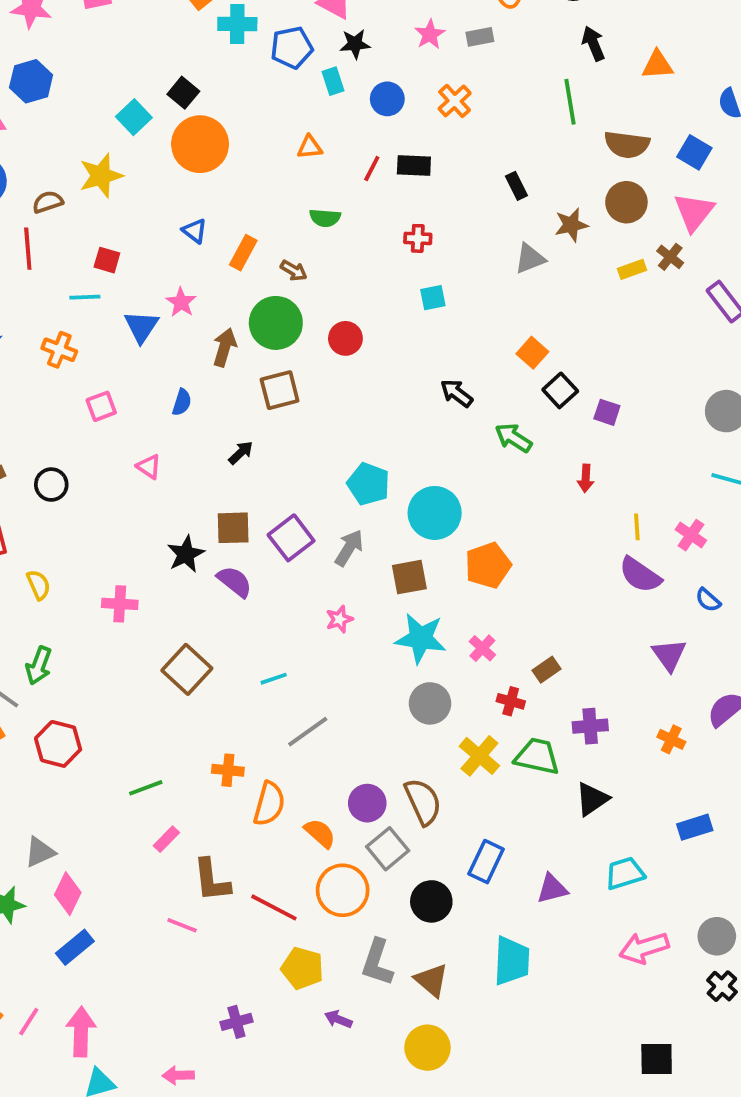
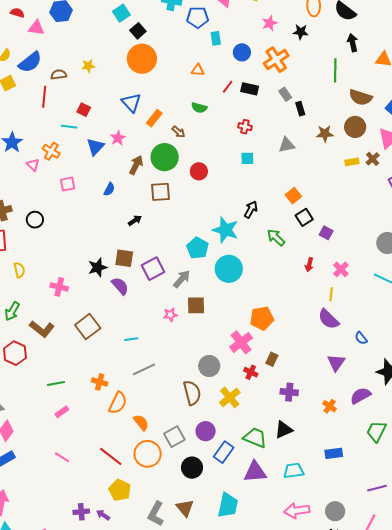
gray rectangle: (480, 37) -> (285, 94), moved, turned 56
black star: (355, 44) -> (301, 32), moved
orange cross: (455, 101) -> (276, 60), size x1.4
cyan square: (134, 117) -> (121, 13), moved
yellow star: (101, 176) -> (88, 66), size x0.6
blue triangle: (195, 231) -> (131, 103), size x1.5
gray triangle: (530, 259) -> (287, 145), moved
black arrow: (456, 393) -> (251, 209), turned 72
pink triangle: (149, 467) -> (33, 165), moved
pink cross: (691, 535) -> (341, 269), moved
orange pentagon: (488, 565) -> (262, 318), moved
brown square: (409, 577) -> (196, 305), moved
cyan star: (421, 638) -> (225, 230), moved
pink cross: (482, 648) -> (241, 342), size x1.6
brown rectangle: (546, 670) -> (272, 359), turned -40
green trapezoid: (537, 756) -> (255, 438), moved
brown semicircle: (423, 802) -> (192, 393), moved
purple circle: (367, 803) -> (206, 431), moved
brown L-shape: (212, 880) -> (42, 329), moved, turned -55
purple triangle: (552, 889) -> (255, 472), size x1.4
gray L-shape: (377, 962) -> (156, 514), moved
purple arrow: (338, 1019) -> (103, 515), moved

